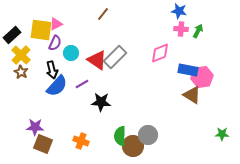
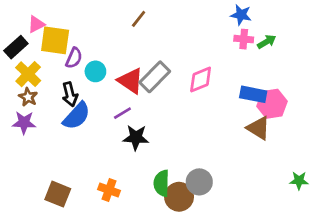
pink triangle: (56, 24) -> (36, 24), moved
green arrow: (198, 31) -> (267, 42), turned 32
pink diamond: (160, 53) -> (201, 80), moved
purple line: (82, 84) -> (122, 113), moved
purple star: (35, 127) -> (24, 123), moved

